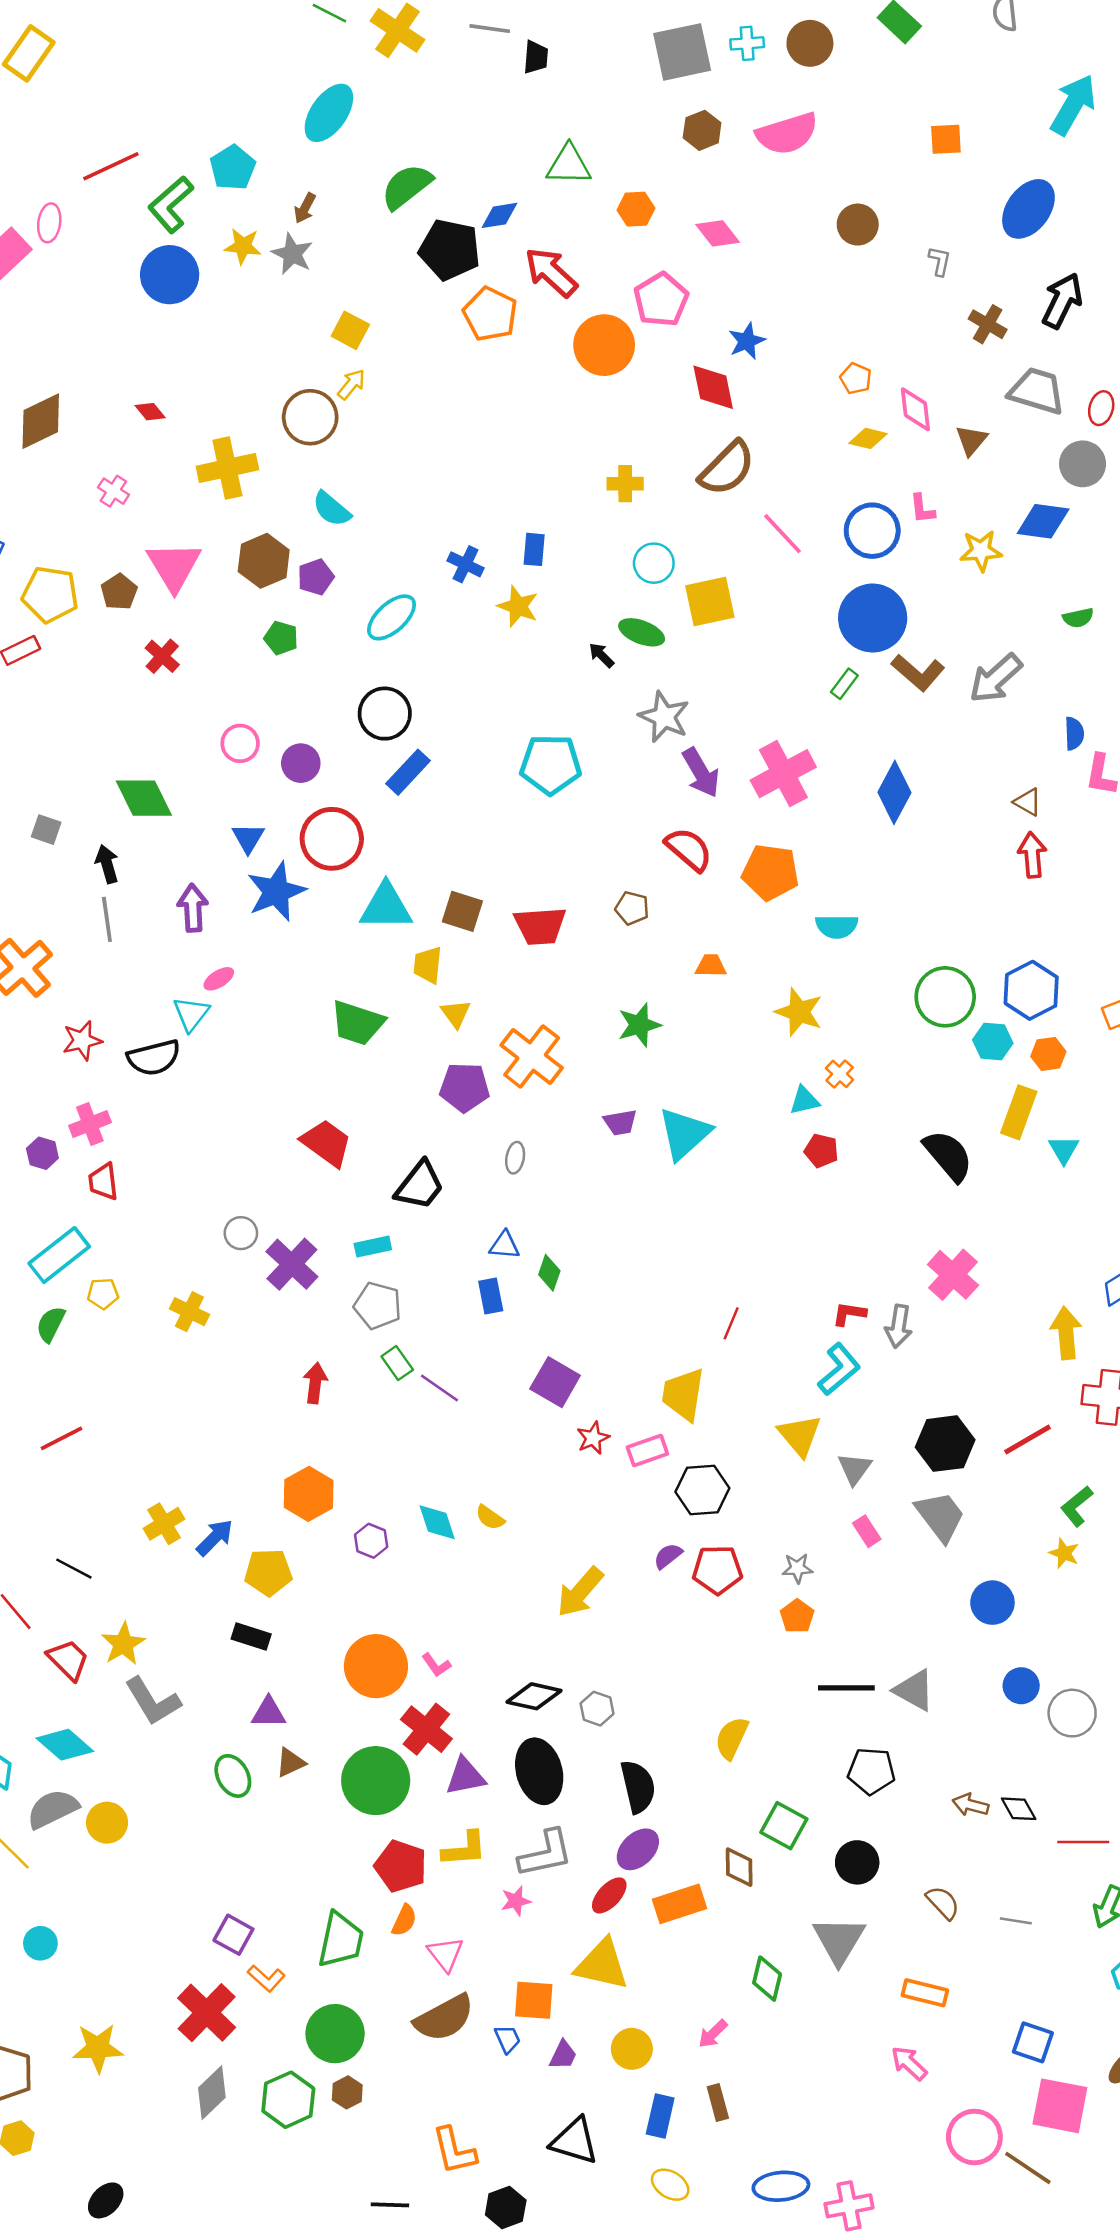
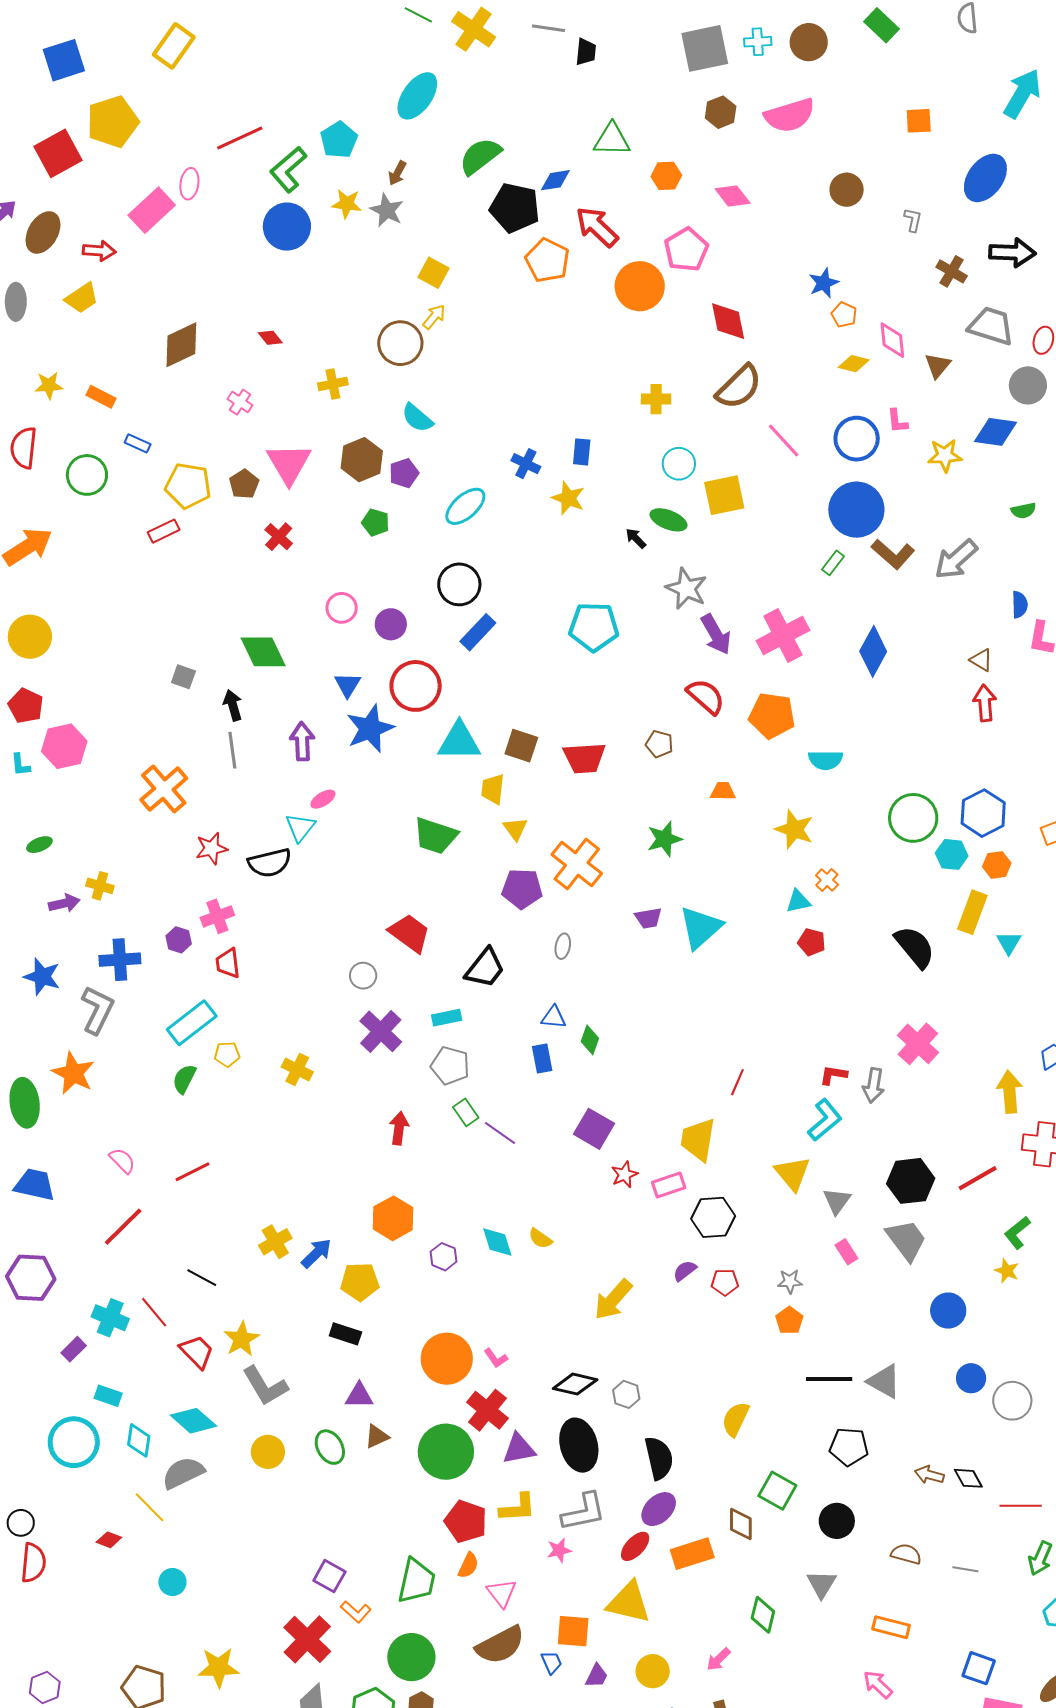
black arrow: (1062, 301) -> (1012, 253), turned 66
blue star: (747, 341) -> (824, 283), moved
yellow cross: (227, 468) -> (333, 384), size x0.6
gray circle: (241, 1233) -> (363, 976), moved
red pentagon: (717, 1570) -> (725, 1282), size x0.7
yellow circle: (107, 1823) -> (268, 1452), moved
brown semicircle: (943, 1903) -> (906, 1554), turned -32
gray triangle: (839, 1940) -> (822, 1584), size x0.7

